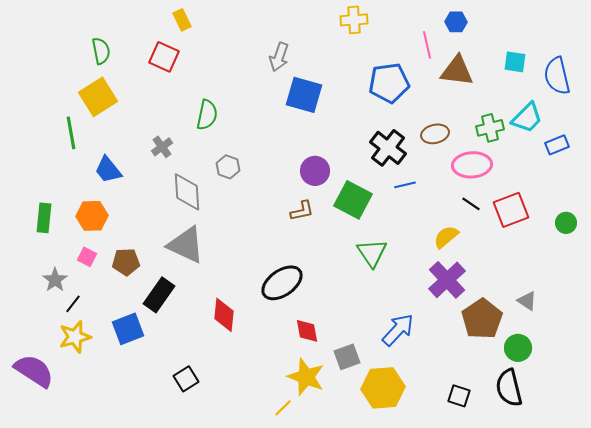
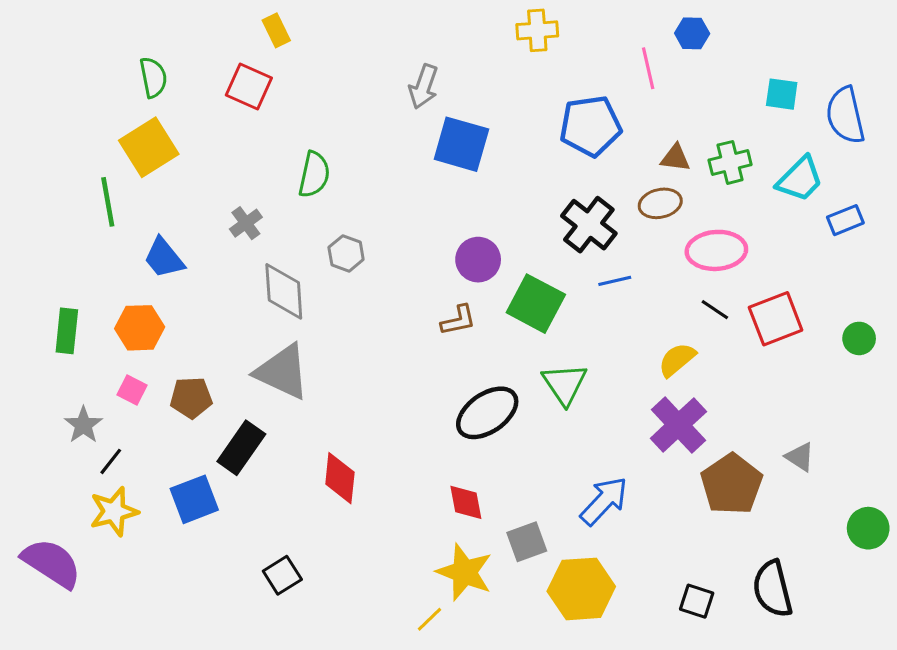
brown triangle: (457, 71) -> (675, 158), moved, size x0.6
green cross: (490, 128) -> (730, 162), moved
black ellipse: (282, 283) -> (487, 413), moved
green circle: (518, 348) -> (868, 528), moved

